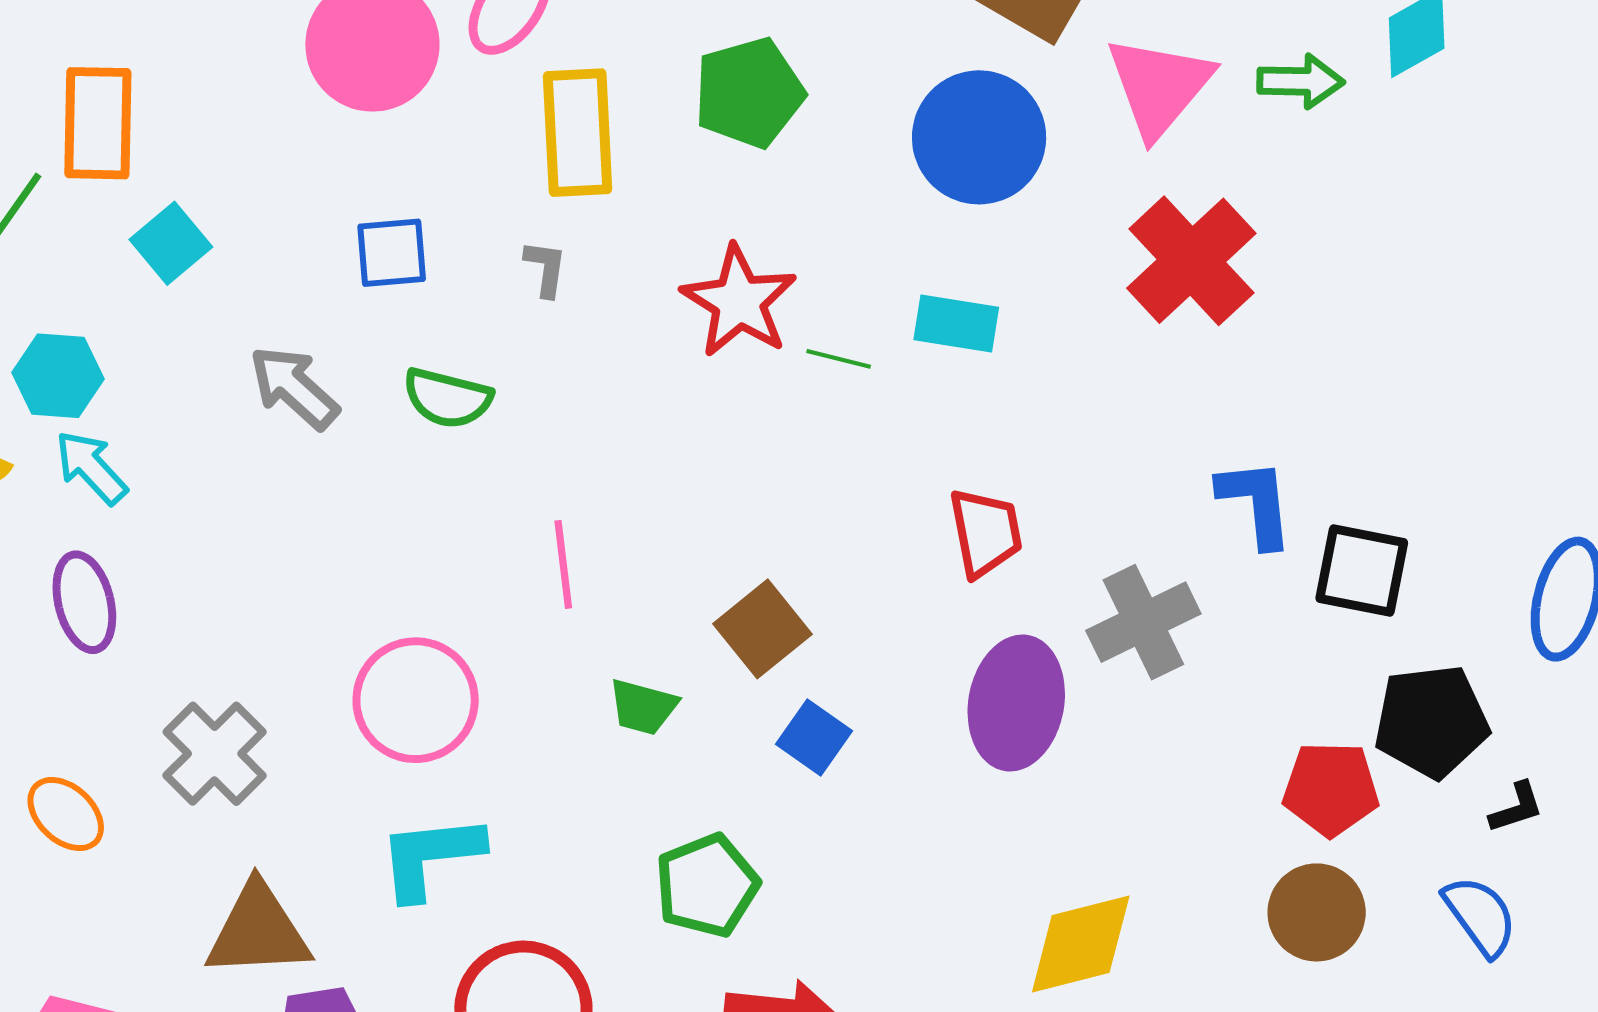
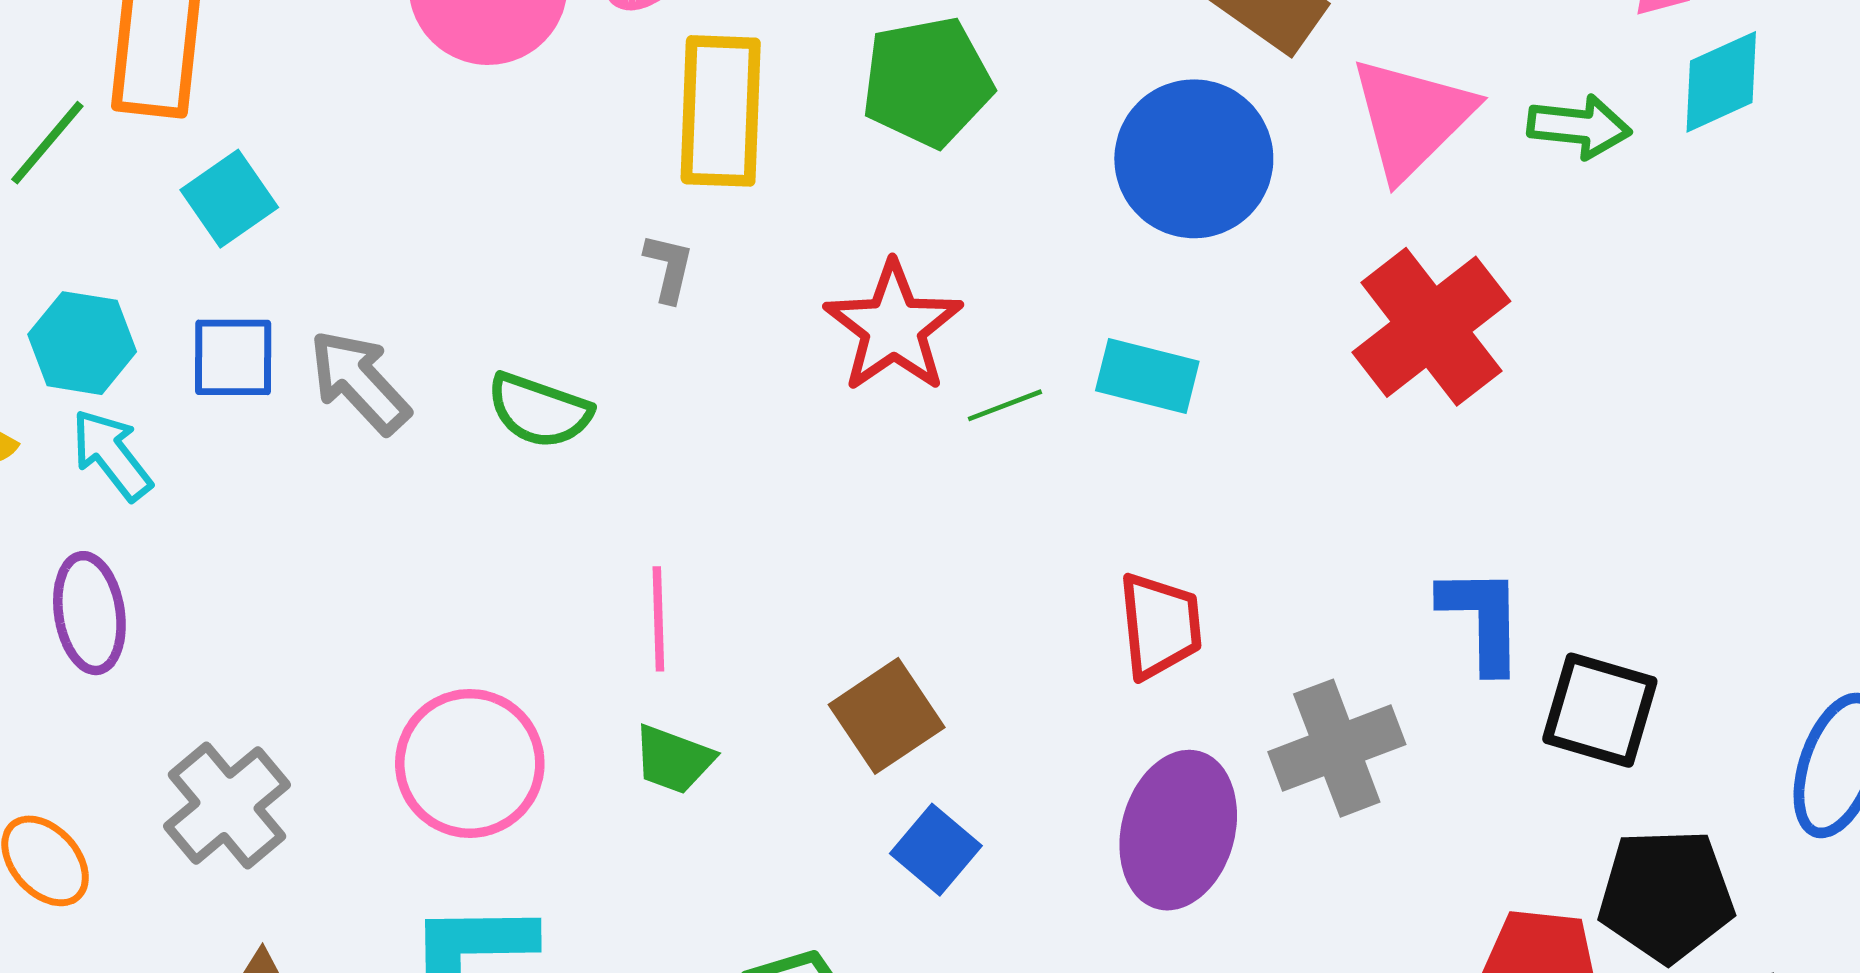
blue square: (392, 253) -> (233, 357), moved
green line: (839, 359) -> (1005, 405), turned -40
green trapezoid: (643, 707) -> (674, 759), moved

